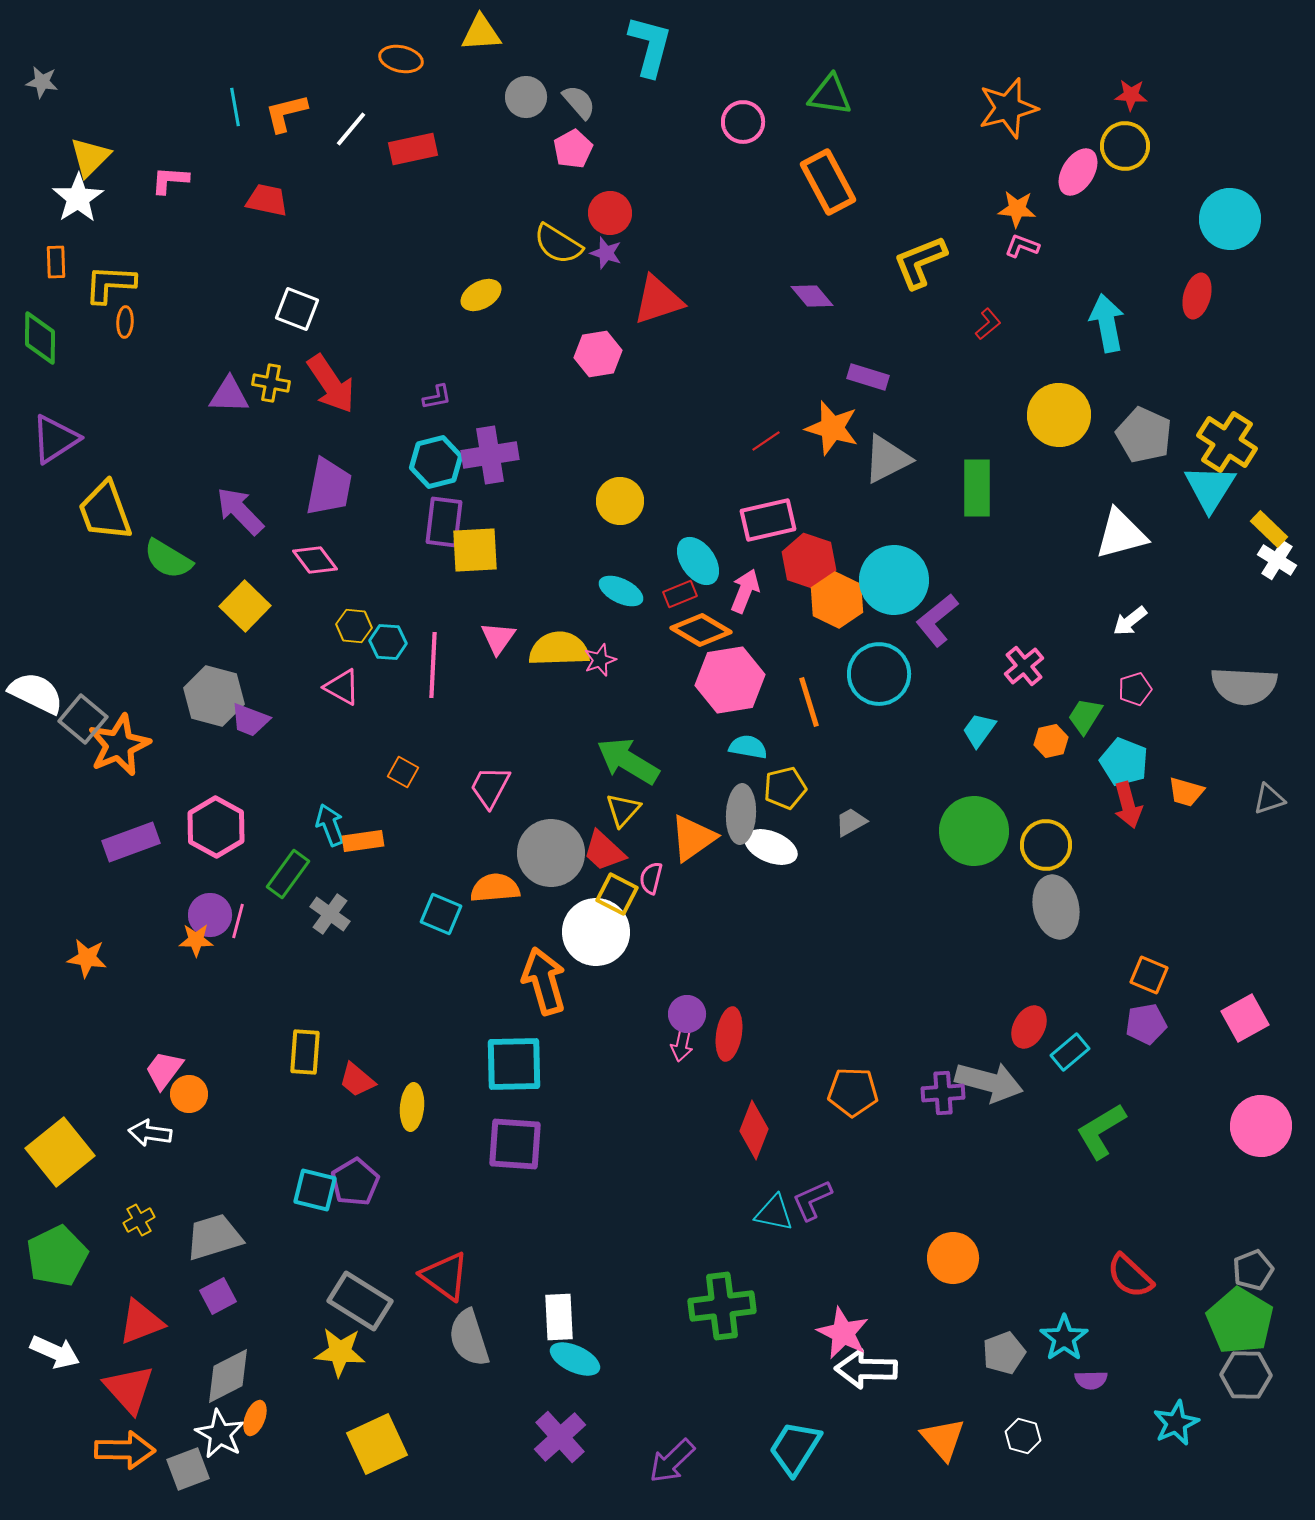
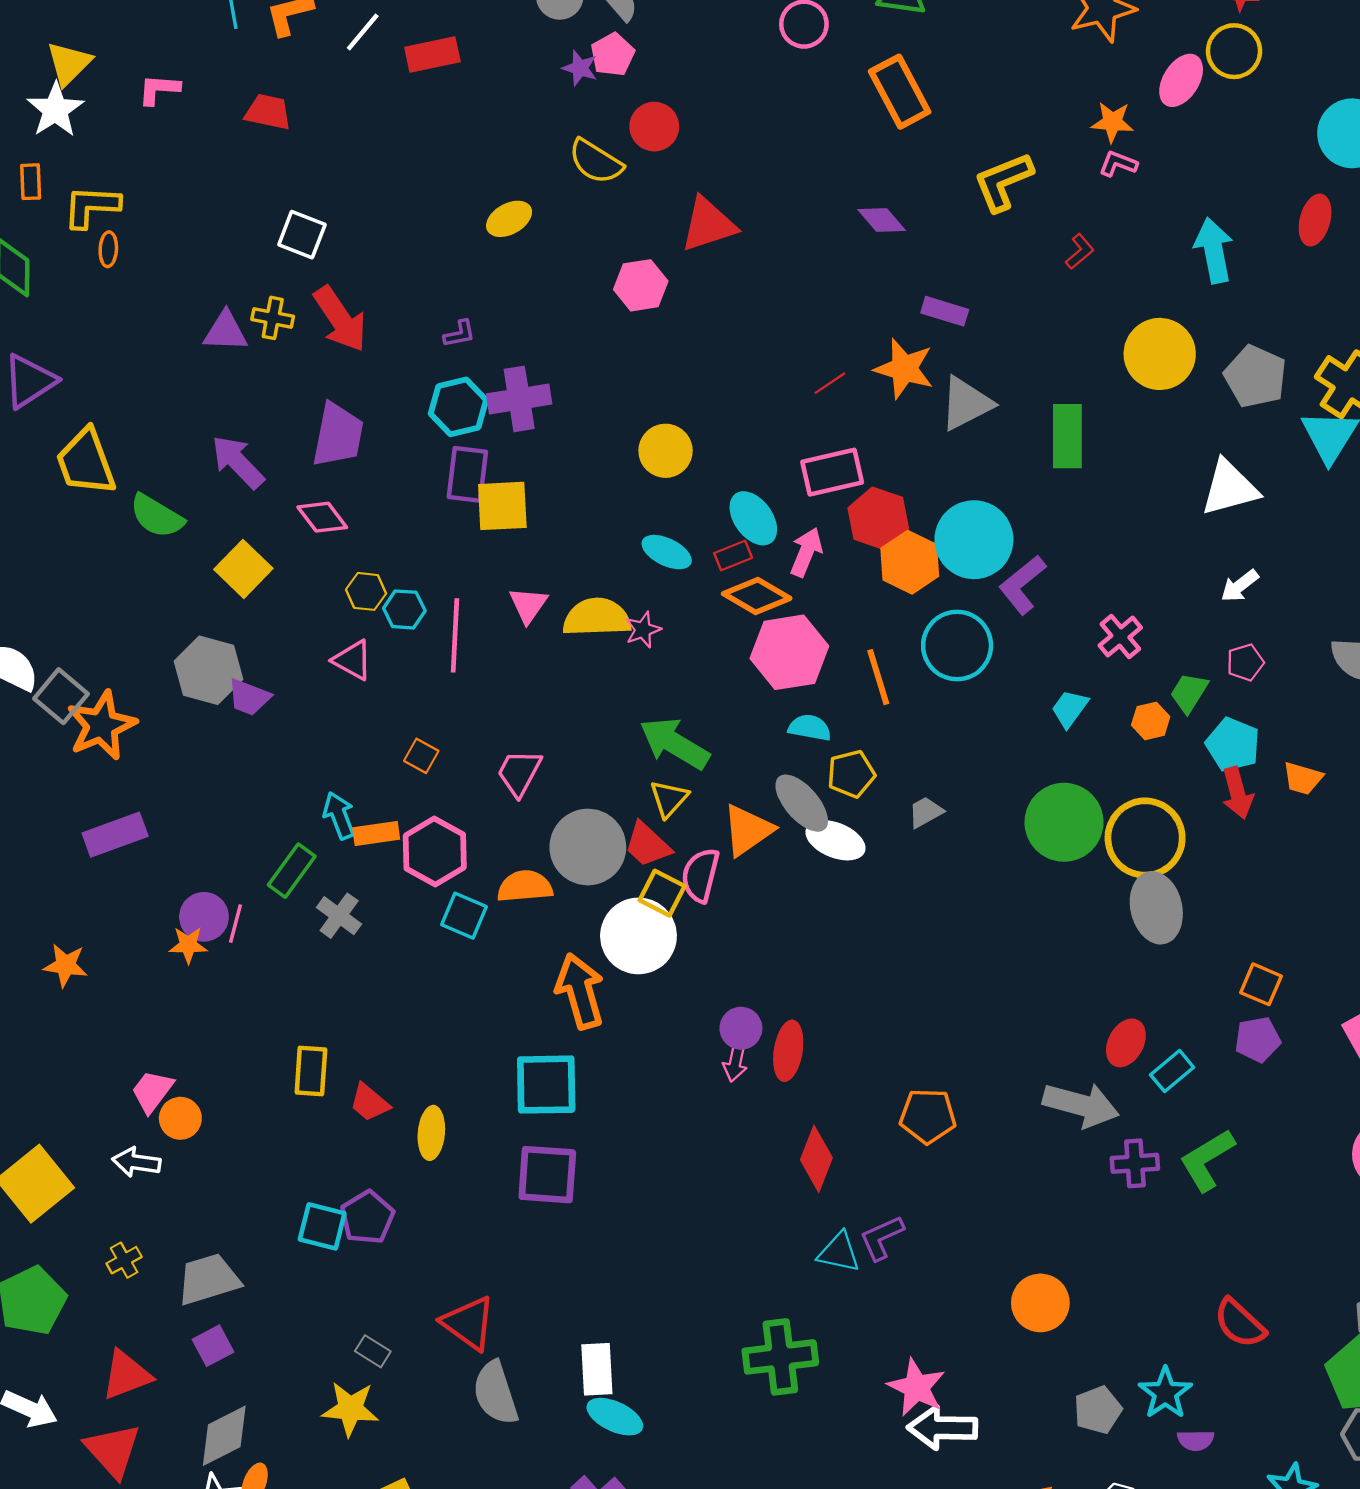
purple star: (606, 253) -> (580, 68), moved
gray ellipse: (741, 814) -> (802, 803), turned -44
pink hexagon: (216, 827) -> (435, 852), moved
yellow circle: (1046, 845) -> (1145, 838), size x1.4
pink semicircle: (651, 878) -> (700, 875), size x1.5
purple cross: (943, 1093) -> (1135, 1163), moved
gray rectangle: (360, 1301) -> (373, 1351), size x0.5

